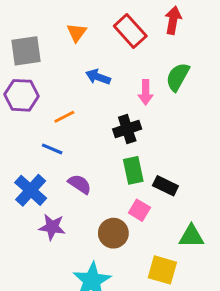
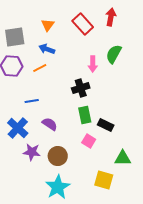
blue arrow: (98, 77) -> (47, 49), moved
orange line: (64, 117) -> (40, 68), moved
blue line: (52, 149) -> (32, 101), turned -32
brown circle: (113, 233) -> (58, 156), moved

